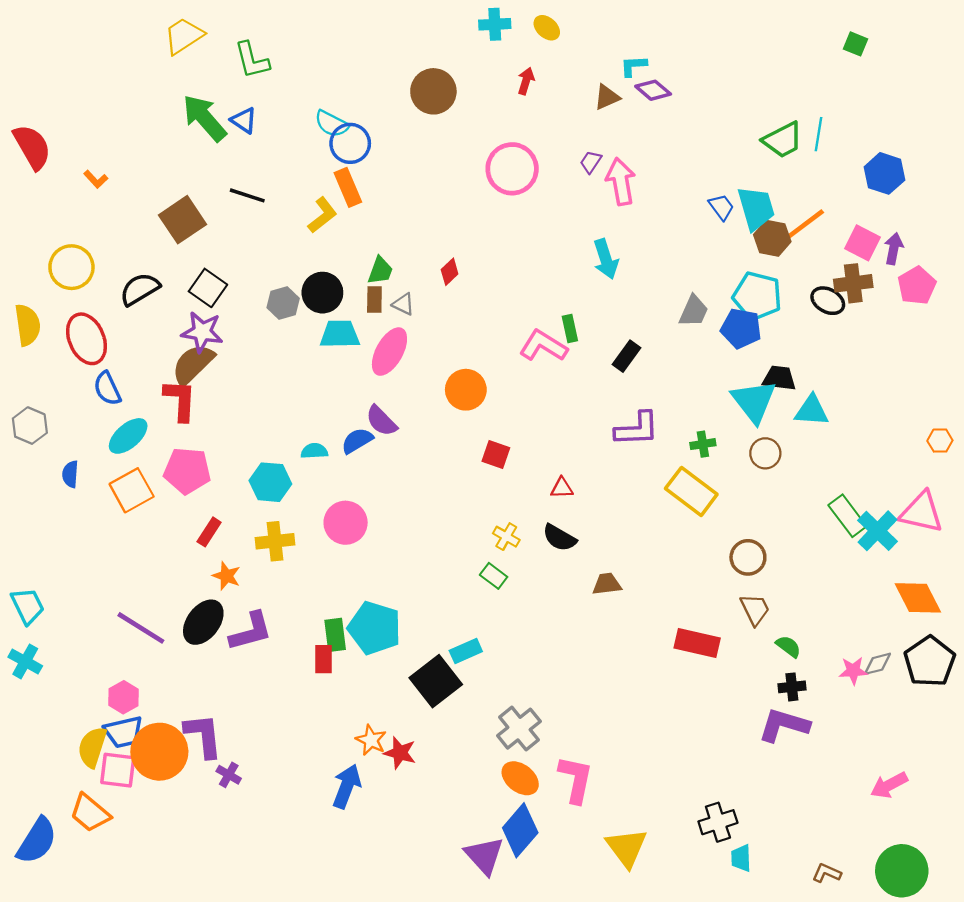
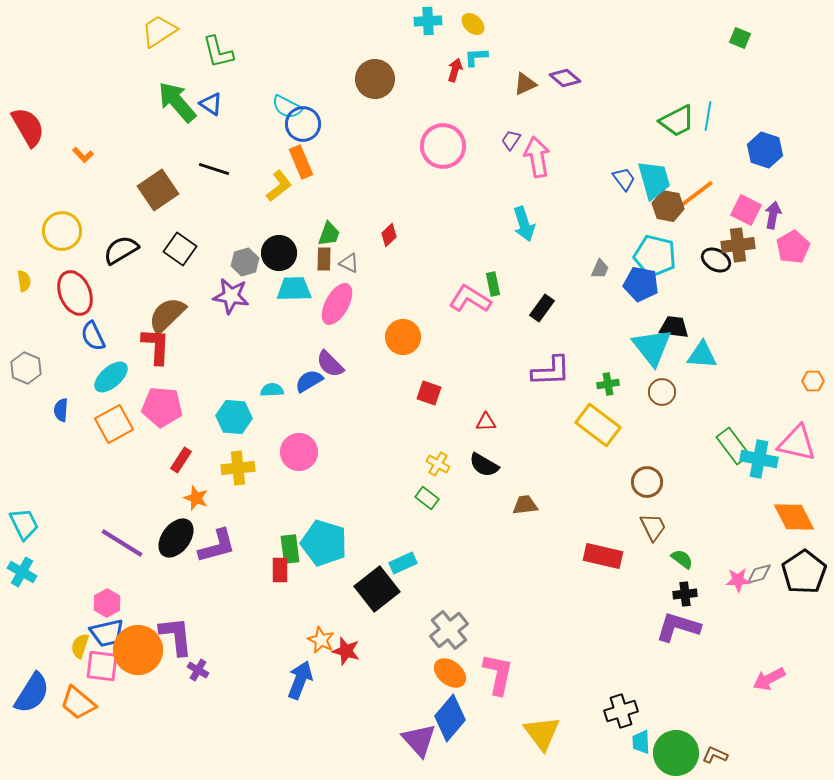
cyan L-shape: (633, 66) -> (476, 57), moved
gray trapezoid: (694, 311) -> (600, 269), size x0.7
yellow semicircle: (28, 325) -> (24, 281), size x0.6
purple star: (202, 332) -> (231, 296), moved
cyan cross: (877, 531) -> (759, 459), turned -33
yellow semicircle: (92, 747) -> (80, 646), size x0.7
blue semicircle: (37, 841) -> (32, 693), moved
green circle: (902, 871) -> (676, 753), moved

